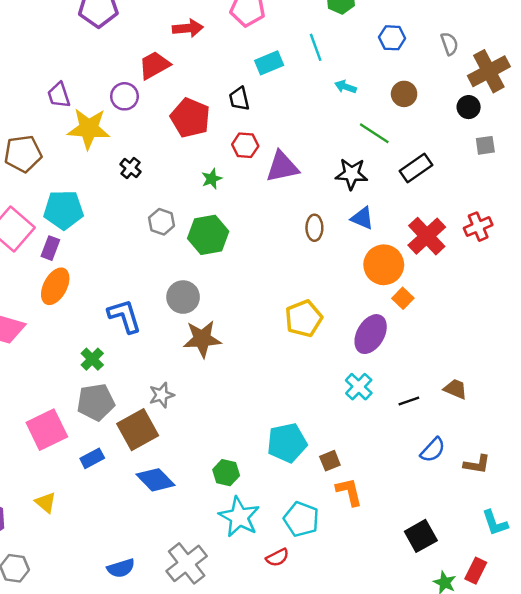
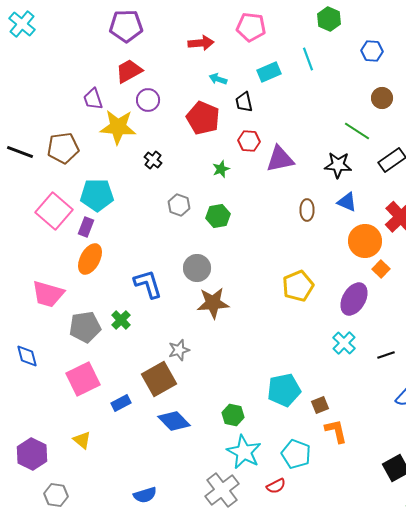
red trapezoid: (154, 65) -> (129, 71), moved
cyan arrow: (346, 87) -> (218, 79), moved
green hexagon: (208, 235) -> (218, 216), size x0.7
gray pentagon: (96, 402) -> (85, 327), moved
gray cross: (187, 563) -> (222, 490), moved

